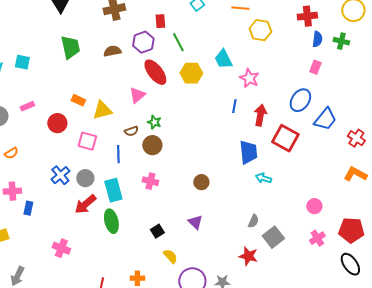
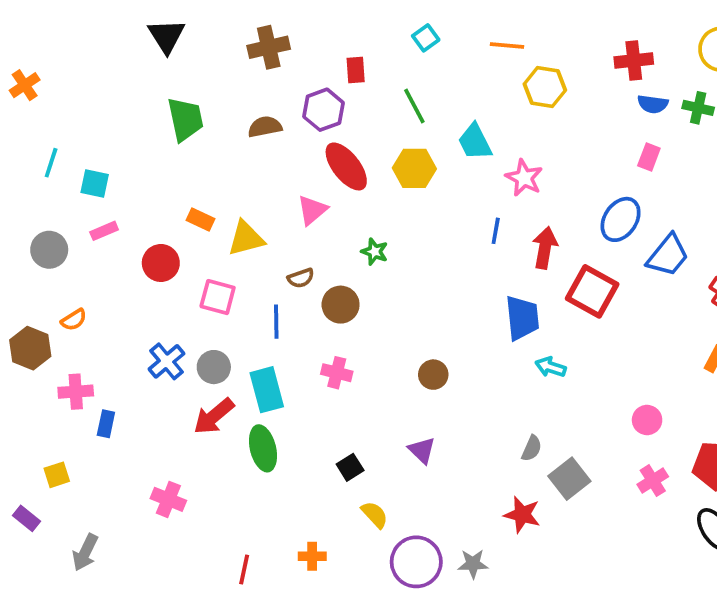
blue semicircle: (317, 39) -> (653, 104), turned 91
green line: (178, 42) -> (414, 106), moved
cyan square: (22, 62) -> (95, 184), moved
green star: (154, 122) -> (375, 252), moved

